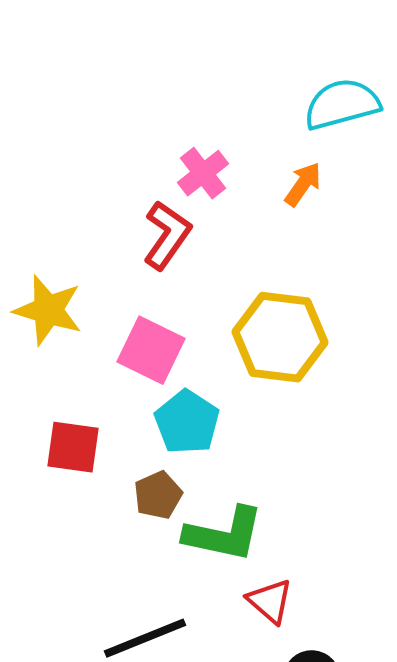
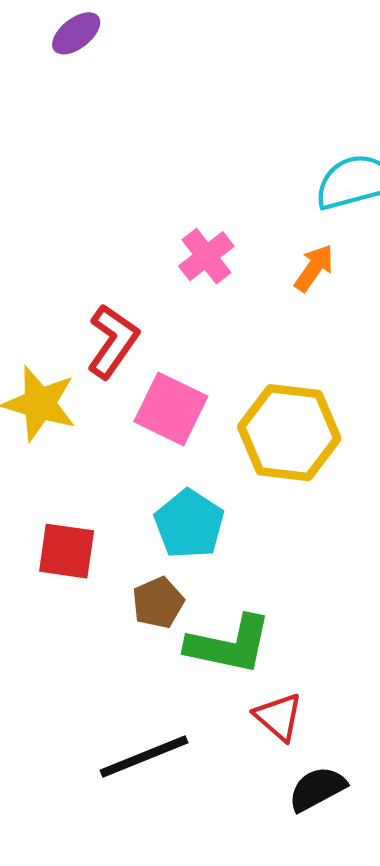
red L-shape: (167, 235) -> (113, 341), moved
pink square: (151, 350) -> (171, 409), moved

